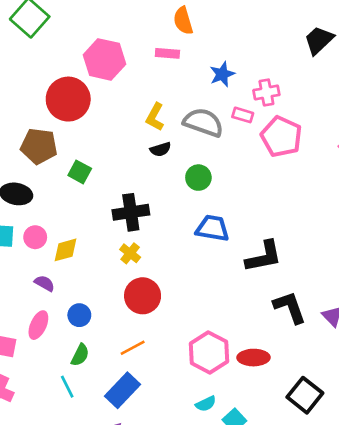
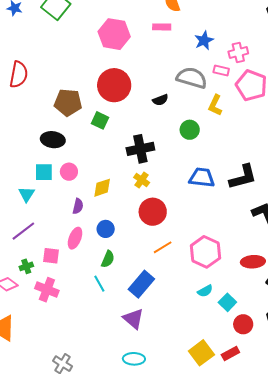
red circle: (68, 99) -> (114, 85), moved
yellow L-shape: (155, 117) -> (215, 105), moved
green circle: (198, 178) -> (190, 130), moved
blue trapezoid: (213, 228) -> (202, 178), moved
yellow diamond: (66, 250) -> (102, 188), moved
purple semicircle: (45, 283) -> (78, 206), turned 77
orange line: (133, 348) -> (163, 247), moved
red ellipse: (253, 358) -> (253, 262), moved

